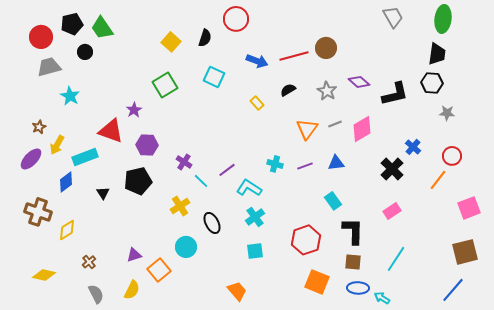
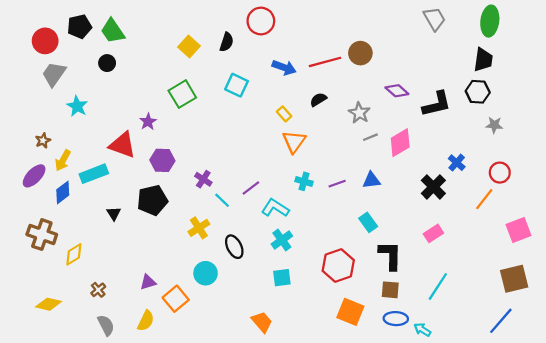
black circle: (85, 52) -> (107, 63), moved
gray trapezoid: (49, 67) -> (54, 74), turned -40
gray star: (327, 91) -> (359, 113), moved
orange triangle: (307, 129) -> (294, 142), moved
blue diamond: (66, 182) -> (63, 192), moved

